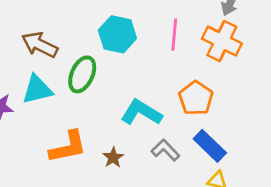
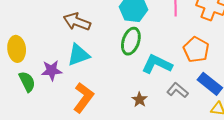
green ellipse: (82, 74) -> (131, 41), moved
orange L-shape: (68, 147) -> (83, 98), moved, turned -36

